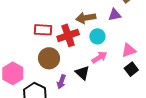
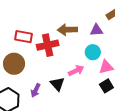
cyan circle: (97, 36) -> (93, 52), moved
brown circle: (49, 58) -> (14, 64), moved

